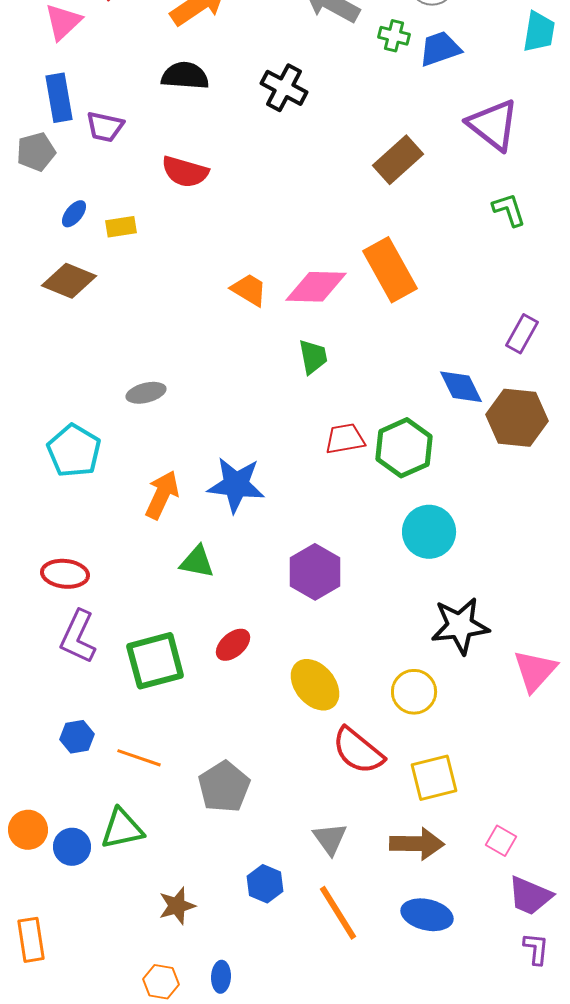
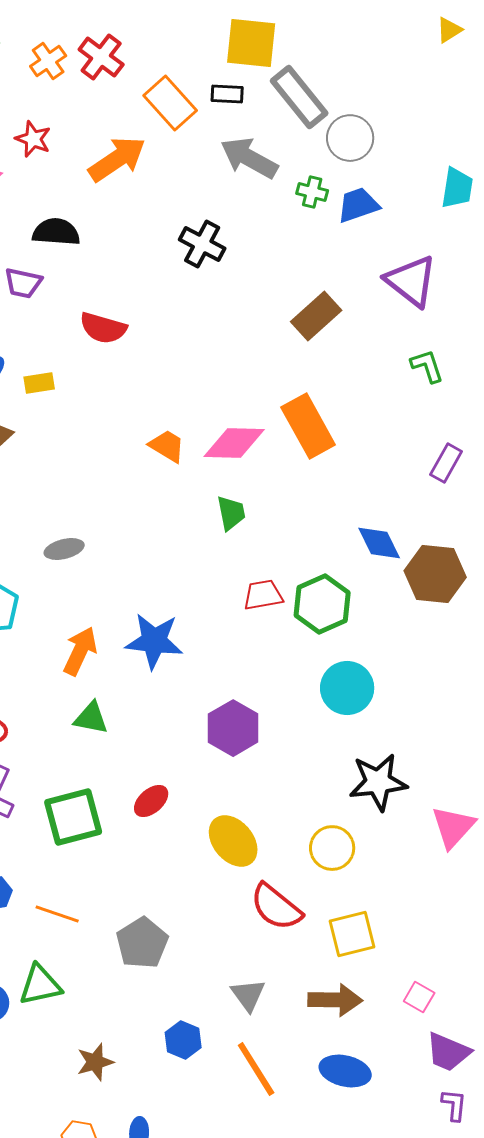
black semicircle: (185, 76) -> (56, 232), moved
purple rectangle: (522, 334) -> (446, 463), moved
green triangle: (197, 562) -> (91, 718), moved

